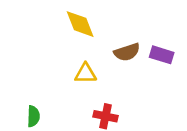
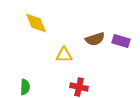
yellow diamond: (80, 24) -> (36, 23), moved

